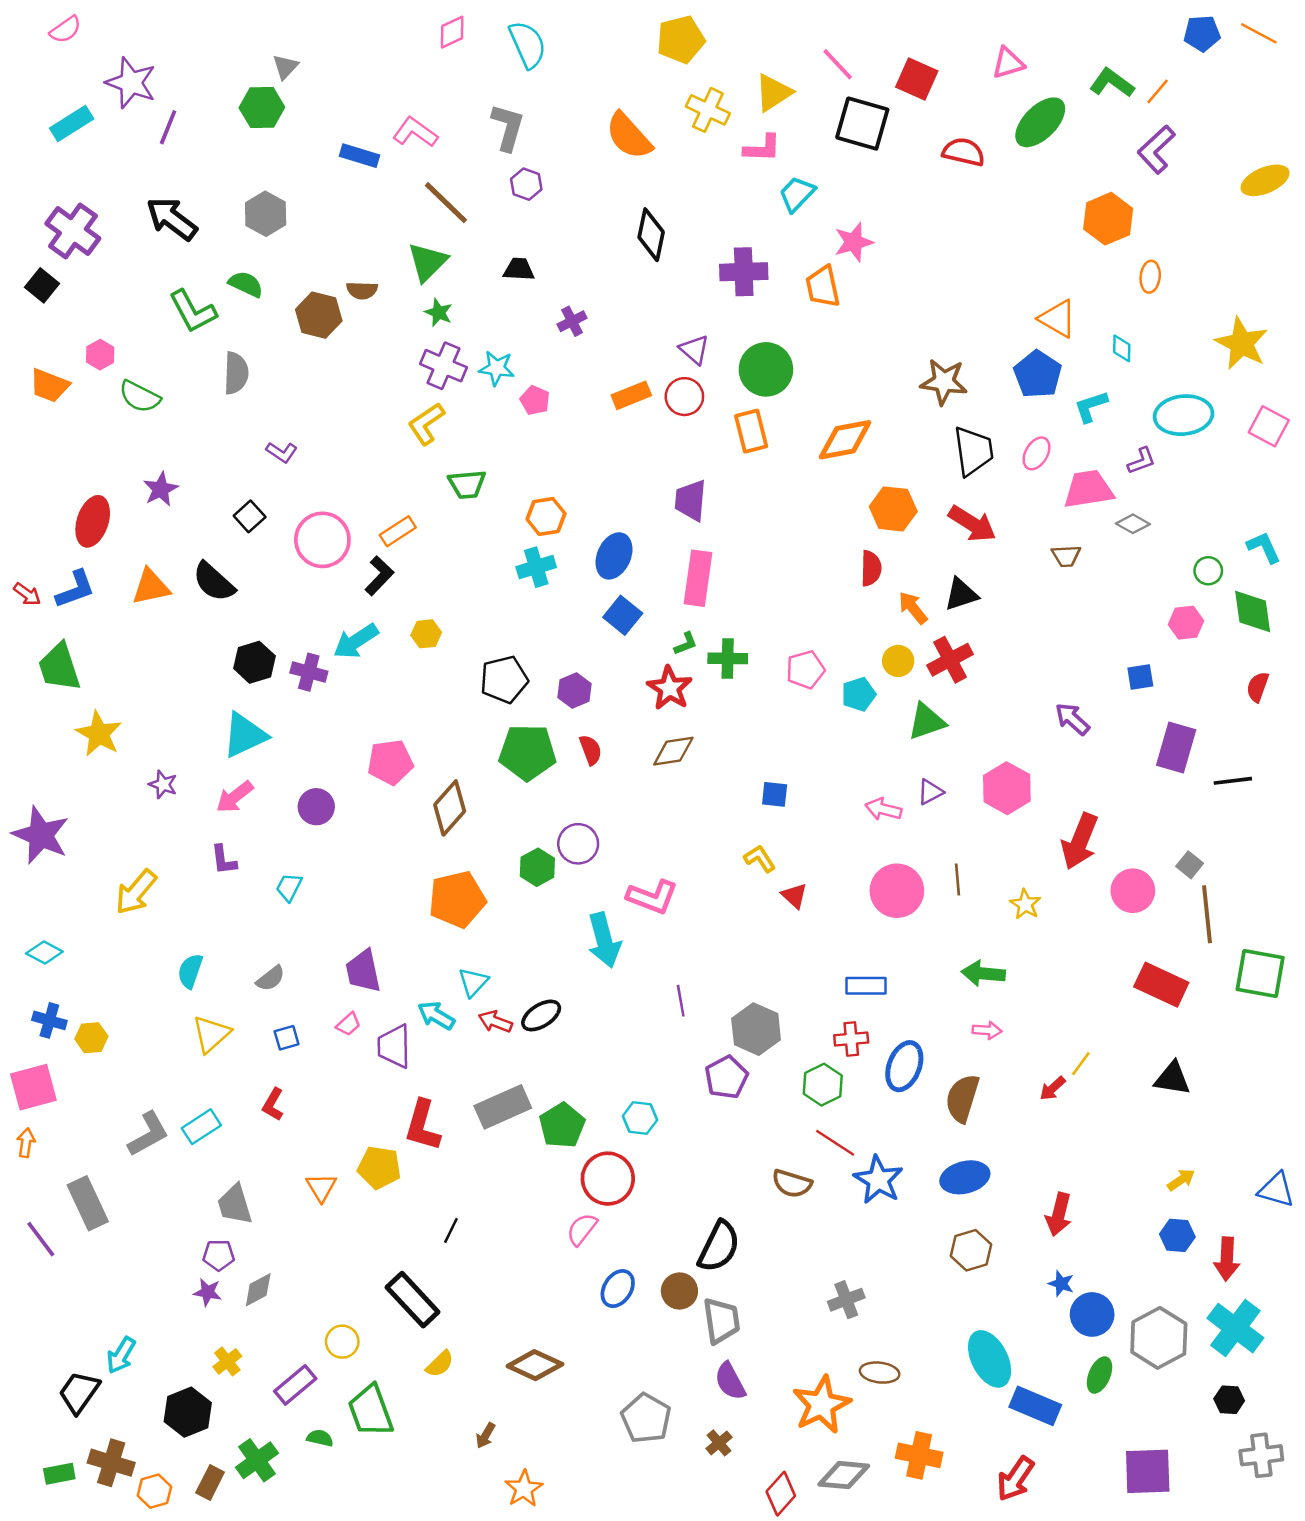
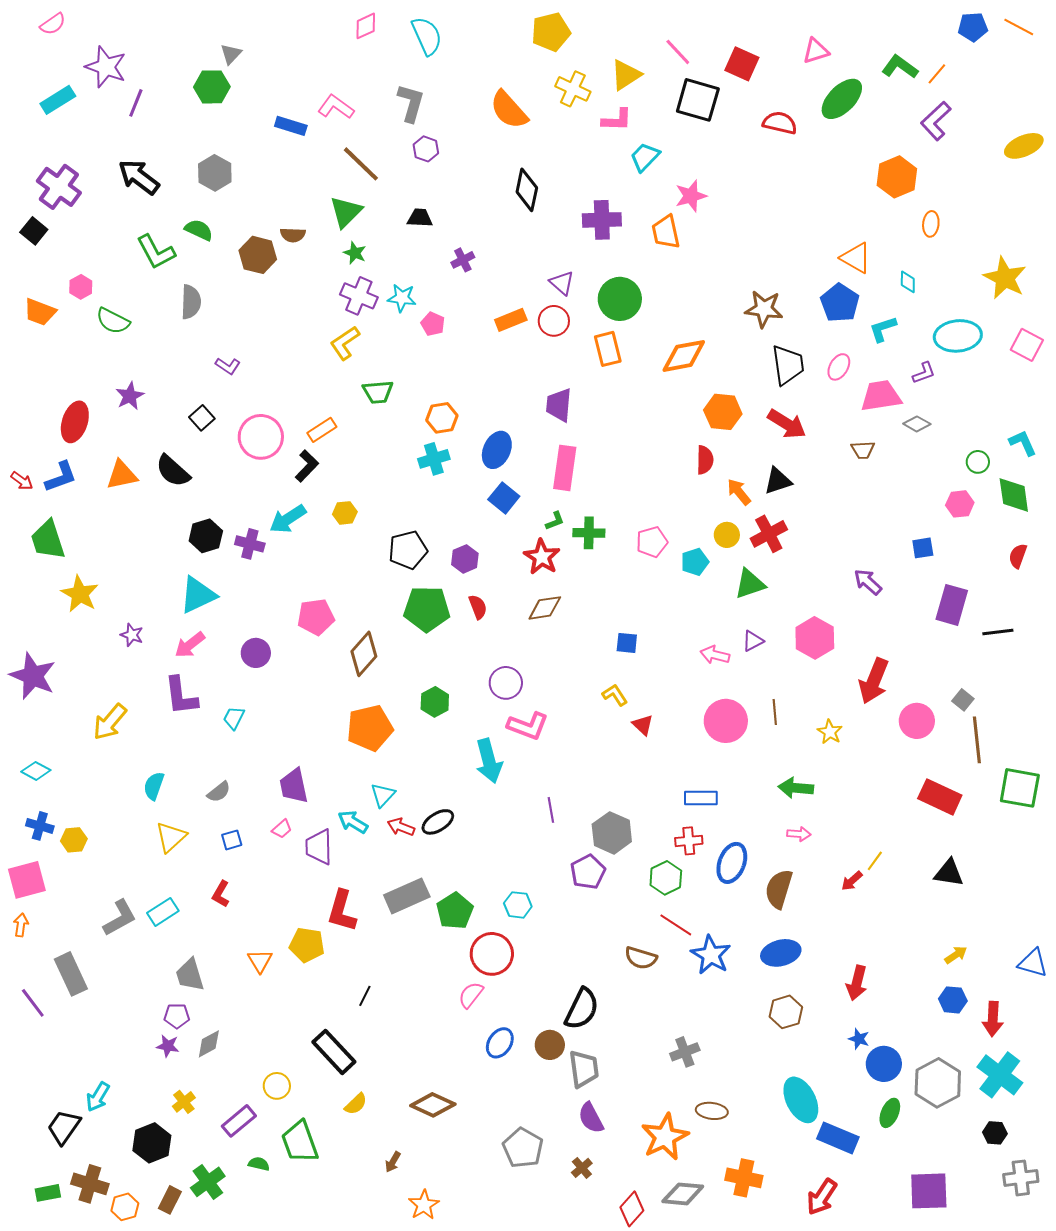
purple circle: (578, 844) -> (506, 683), moved
purple L-shape: (224, 860) -> (181, 696), size x1.6

